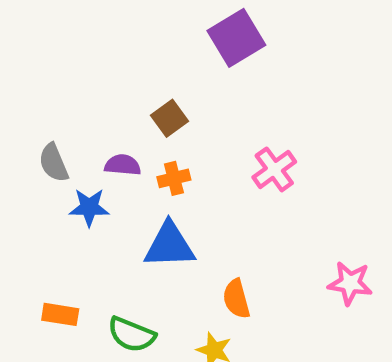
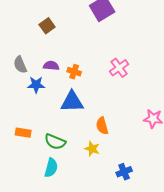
brown square: (169, 118) -> (47, 26), moved
orange cross: (174, 178) -> (74, 72), turned 32

